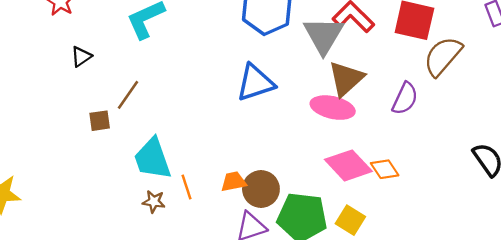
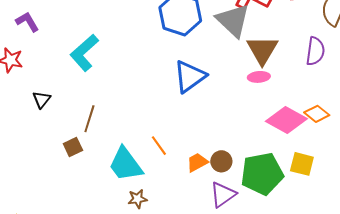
pink ellipse: (333, 108) -> (259, 77), size x0.6
orange line: (187, 187) -> (159, 146), moved
brown circle: (261, 189) -> (221, 161), size x0.7

